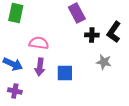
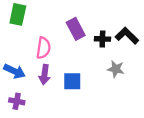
purple rectangle: (77, 13) -> (76, 29), moved
black L-shape: (114, 32) -> (127, 36), turned 100
pink semicircle: (39, 43) -> (43, 48), turned 90

